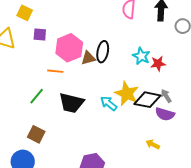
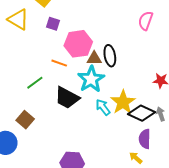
black ellipse: (103, 52) -> (110, 56), turned -35
cyan star: (141, 56) -> (91, 79), moved, size x1.5
purple semicircle: (165, 114) -> (145, 139), moved, turned 60

